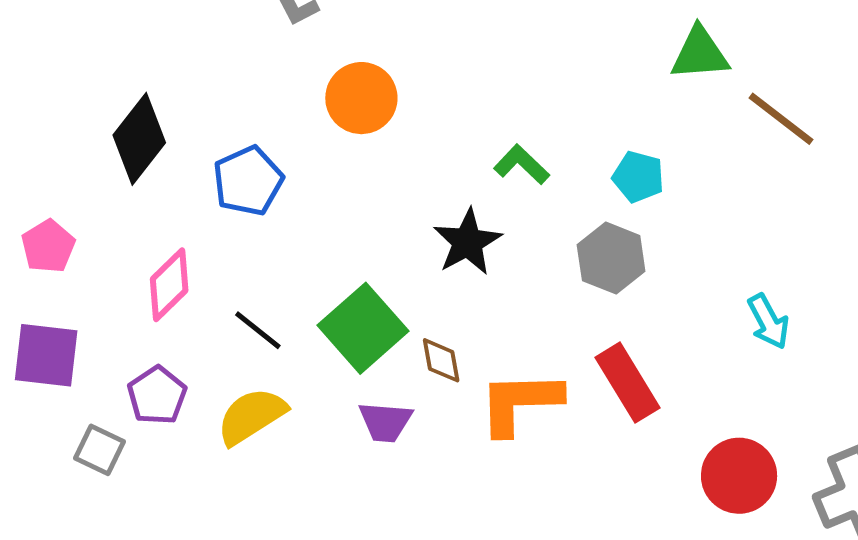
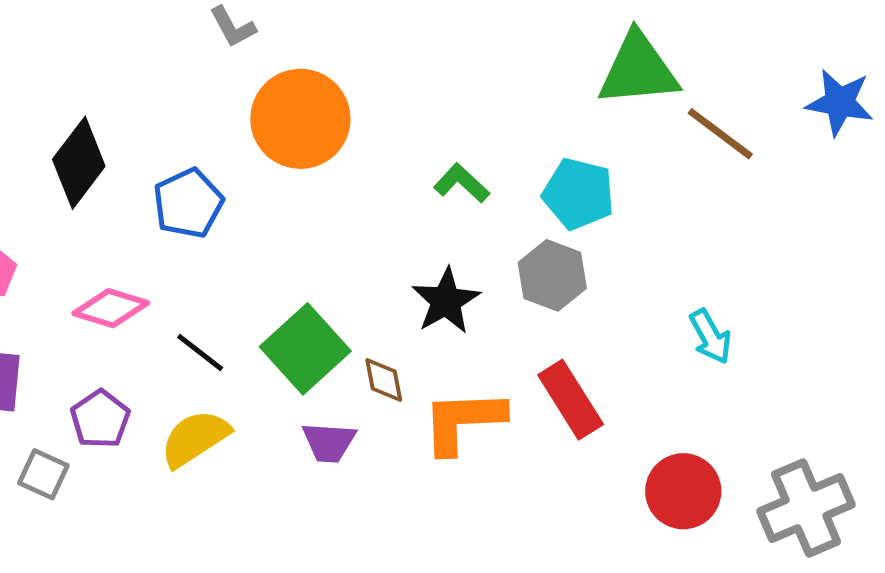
green triangle: (700, 53) -> (638, 70), size x1.4
orange circle: (361, 98) -> (300, 119), size x1.4
cyan pentagon: (638, 177) -> (578, 194), size x1.4
black star: (467, 242) -> (446, 301), moved
pink diamond: (169, 285) -> (111, 308), turned 62

